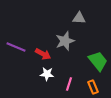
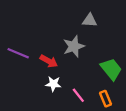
pink line: (69, 84) -> (78, 95), turned -56

